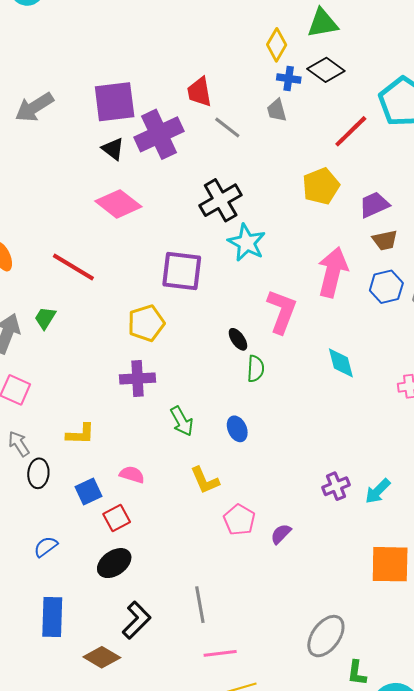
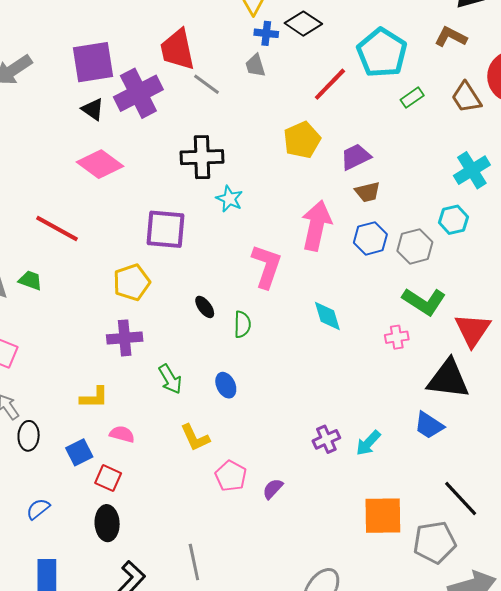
red trapezoid: (199, 92) -> (177, 50), size x1.4
black cross: (221, 200) -> (202, 157), turned 30
cyan star: (247, 243) -> (229, 199), size x0.7
green trapezoid: (45, 318) -> (30, 280), turned 80
black ellipse: (238, 339) -> (205, 307), moved
yellow L-shape: (80, 434) -> (94, 398), moved
red square: (117, 518) -> (108, 478), turned -36
black ellipse: (114, 563) -> (107, 523), turned -56

